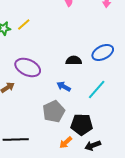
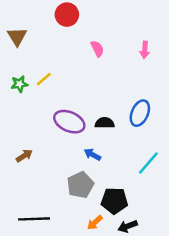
blue ellipse: (103, 52) -> (140, 113), turned -40
purple ellipse: (28, 67) -> (69, 122), moved
cyan line: (97, 89) -> (148, 163), moved

